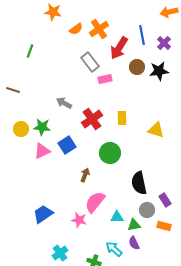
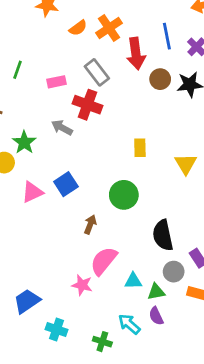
red arrow: (119, 48) -> (136, 54), turned -40
green line: (30, 51) -> (17, 70), moved
pink rectangle: (105, 79) -> (57, 82), moved
red cross: (92, 119) -> (87, 105), moved, turned -35
green star: (42, 127) -> (24, 142), moved, turned 30
yellow triangle: (156, 130) -> (186, 164), turned 42
blue trapezoid: (43, 214) -> (27, 301), moved
cyan cross: (60, 253) -> (57, 329), turned -35

